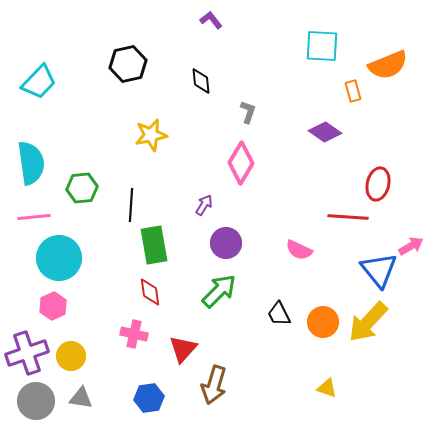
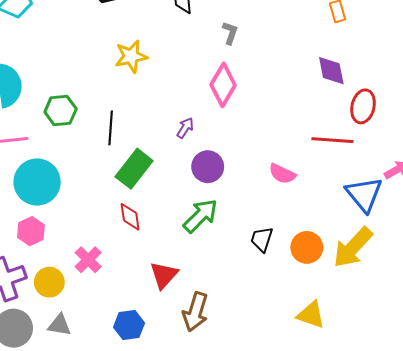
purple diamond: (325, 132) -> (331, 71), moved, turned 44
green rectangle: (154, 245) -> (134, 169), turned 48
black trapezoid: (279, 314) -> (262, 239), turned 44
pink cross: (134, 334) -> (88, 260), moved, turned 32
yellow triangle: (327, 388) -> (311, 315), size x1.4

